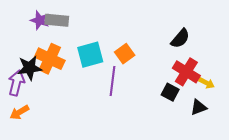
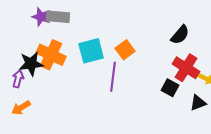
purple arrow: (16, 83) -> (18, 79), size x0.7

